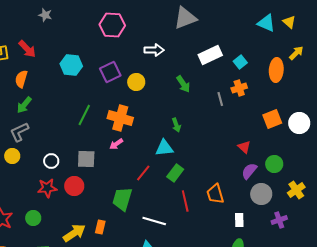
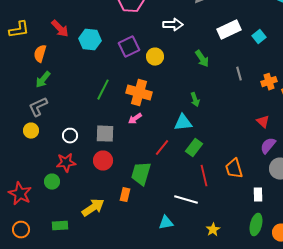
red arrow: (27, 49) -> (60, 29), moved
orange cross: (239, 88) -> (269, 82), moved
red circle: (74, 186) -> (103, 161), moved
green circle: (33, 218) -> (52, 182), moved
white line: (154, 221) -> (186, 200), moved
orange rectangle: (100, 227) -> (125, 195), moved

